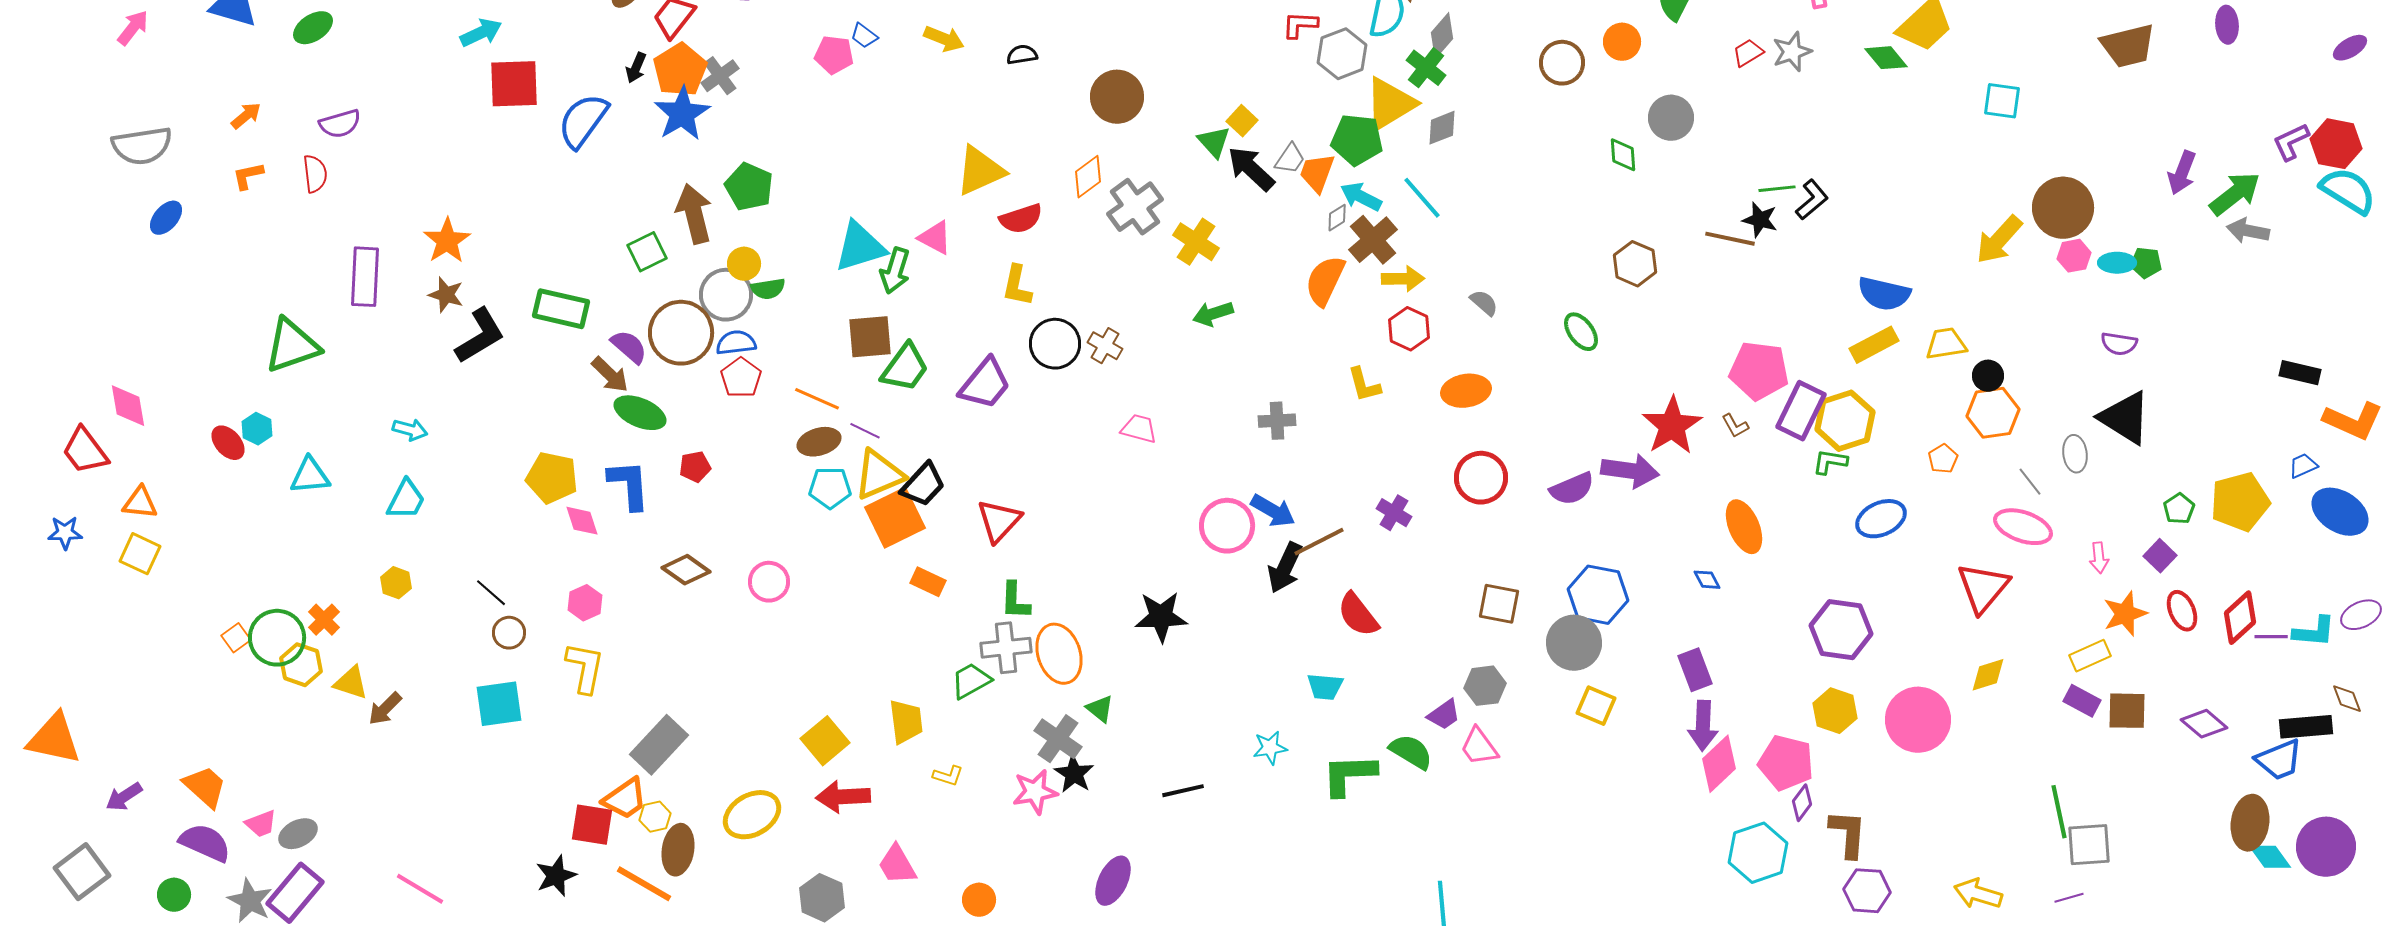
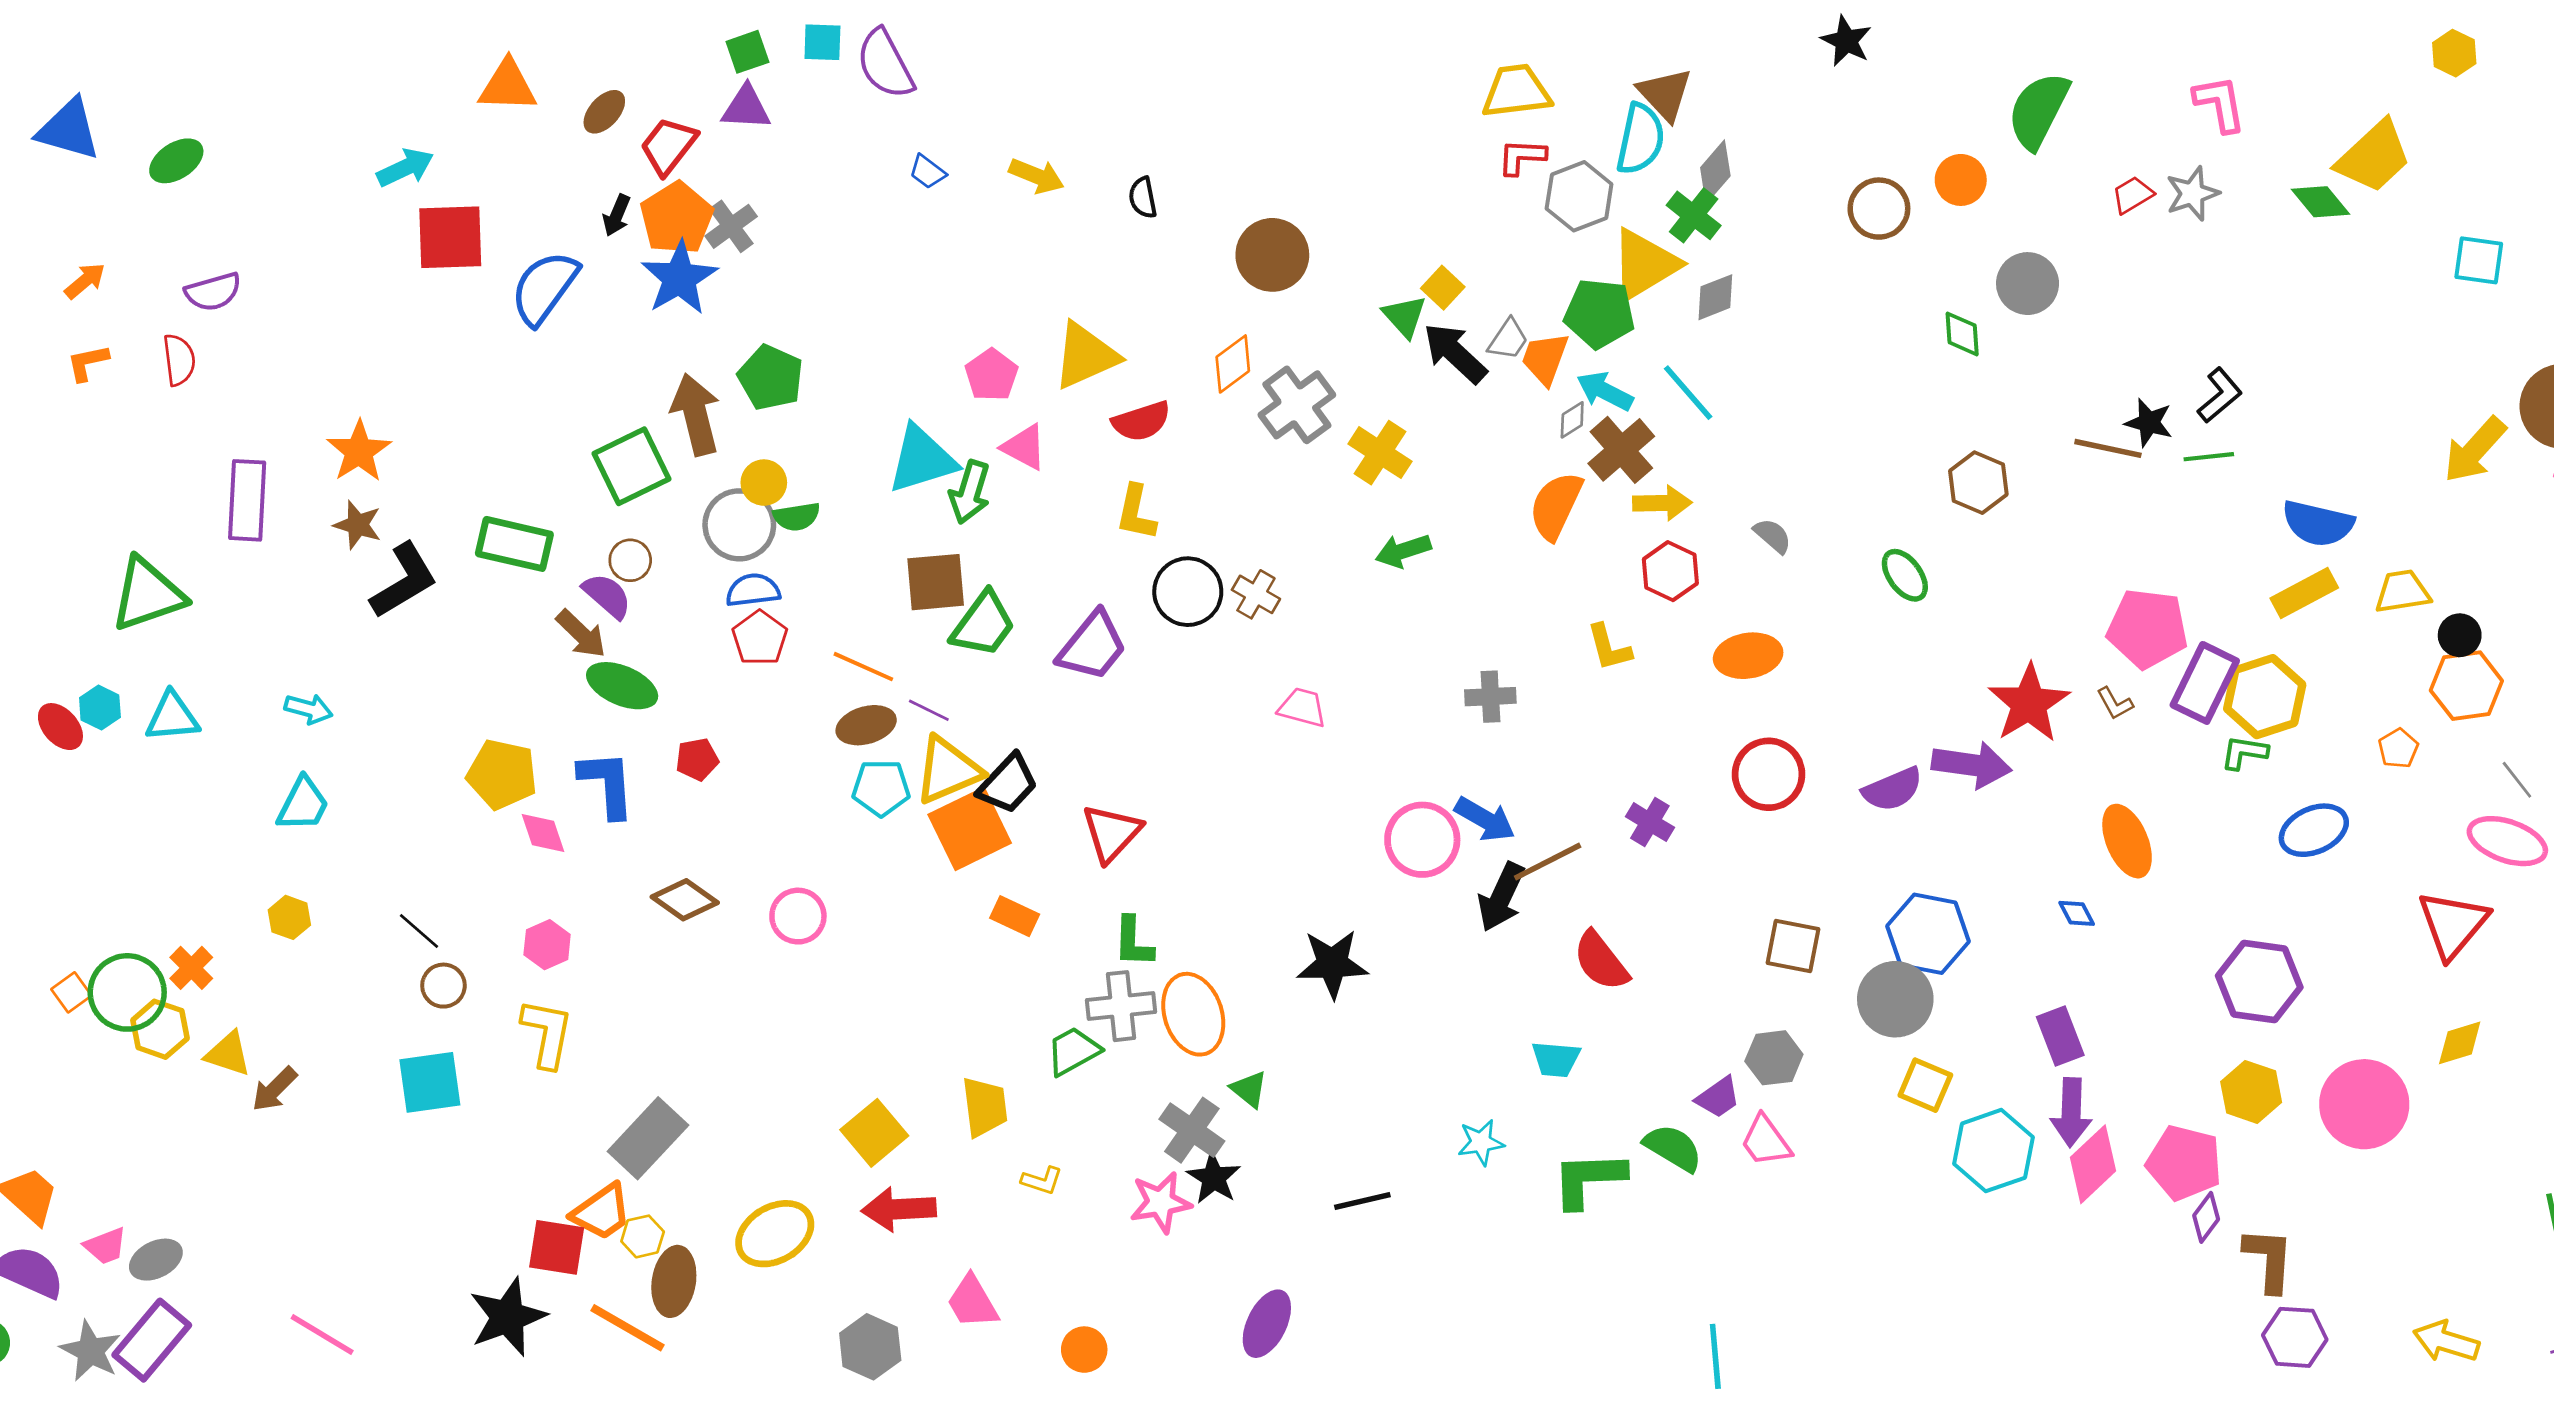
pink pentagon: (834, 55) -> (991, 375), moved, turned 30
black semicircle: (1022, 55) -> (1143, 198), turned -92
green line: (1777, 189) -> (2209, 457), moved
green square: (647, 252) -> (632, 466), size x1.4
brown circle: (681, 333) -> (630, 560), moved, size x0.5
cyan triangle: (310, 476) -> (172, 717), moved
cyan hexagon: (1758, 853) -> (1993, 1151), moved
black star: (556, 876) -> (508, 1317), size x1.4

